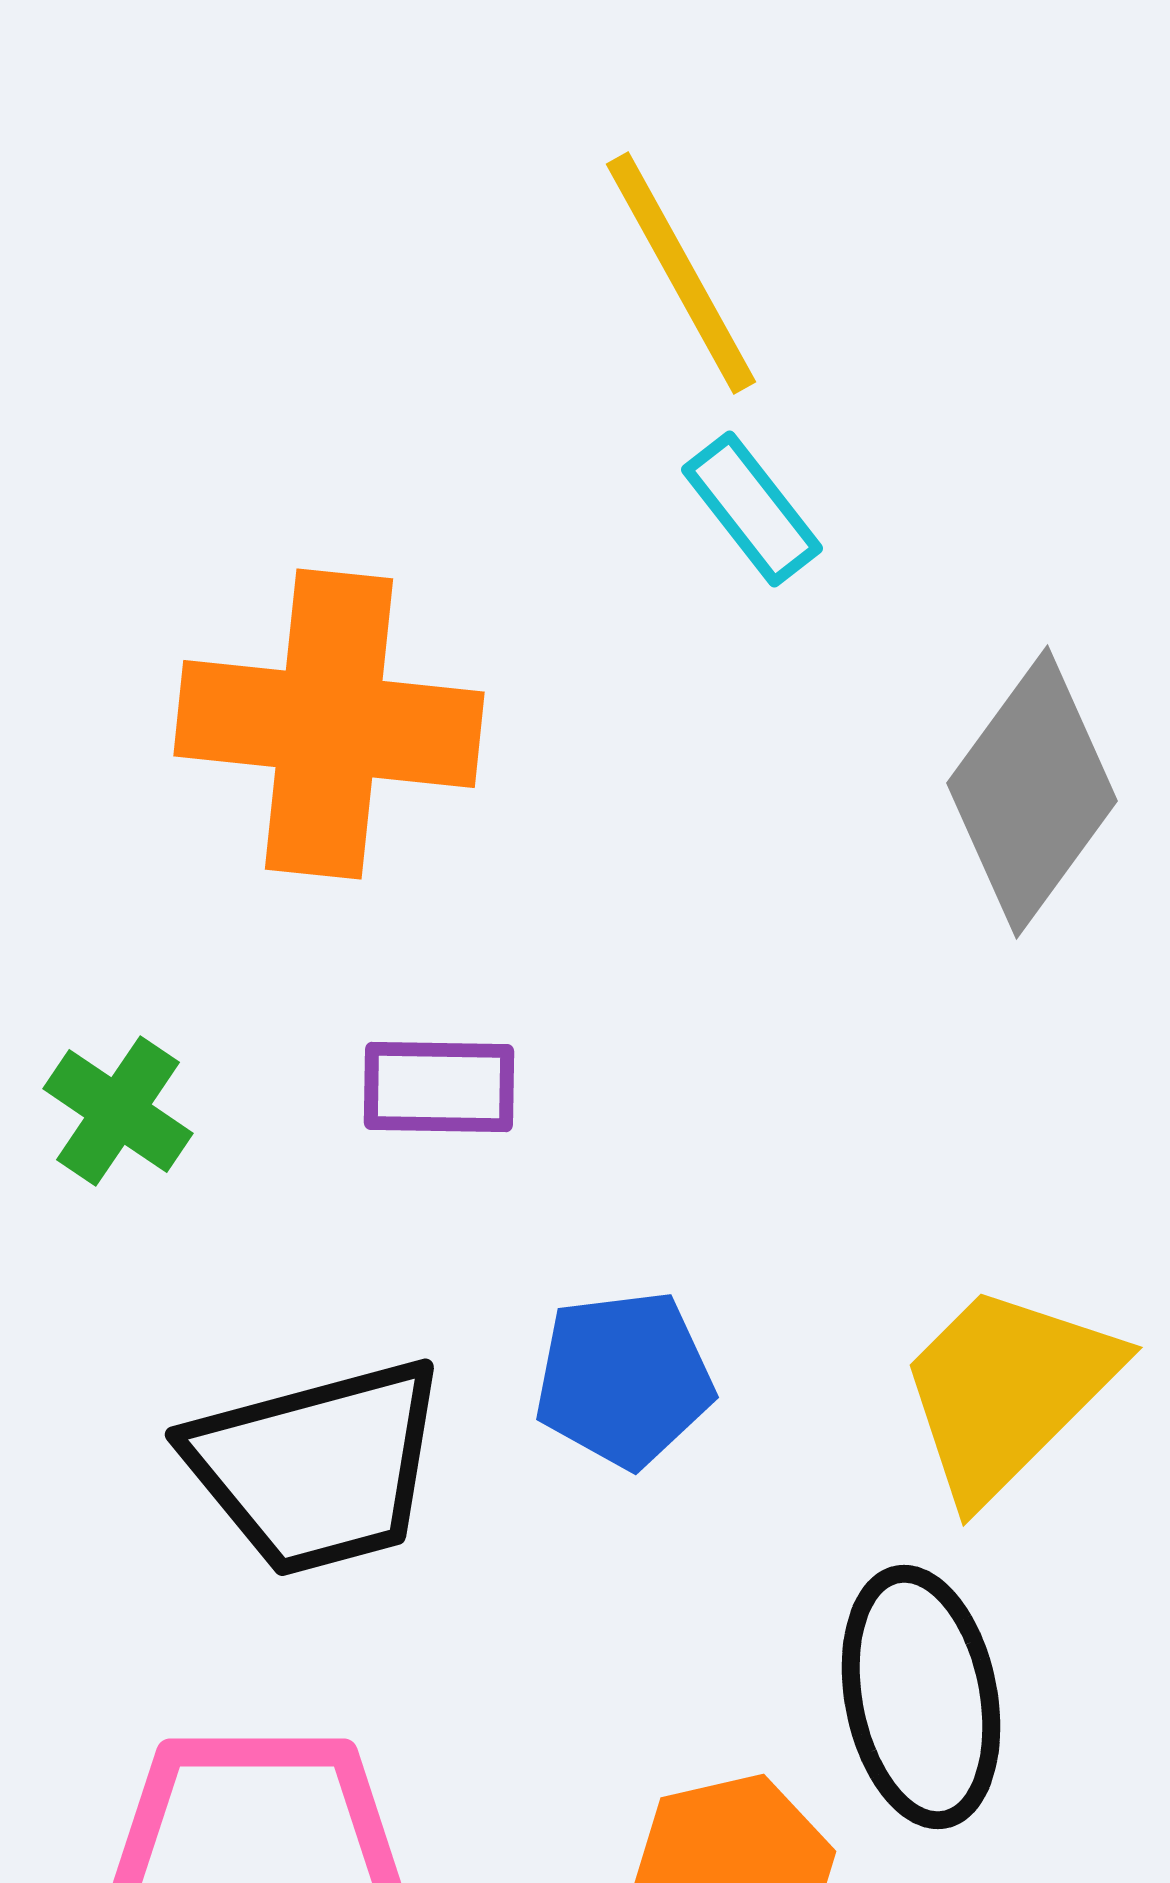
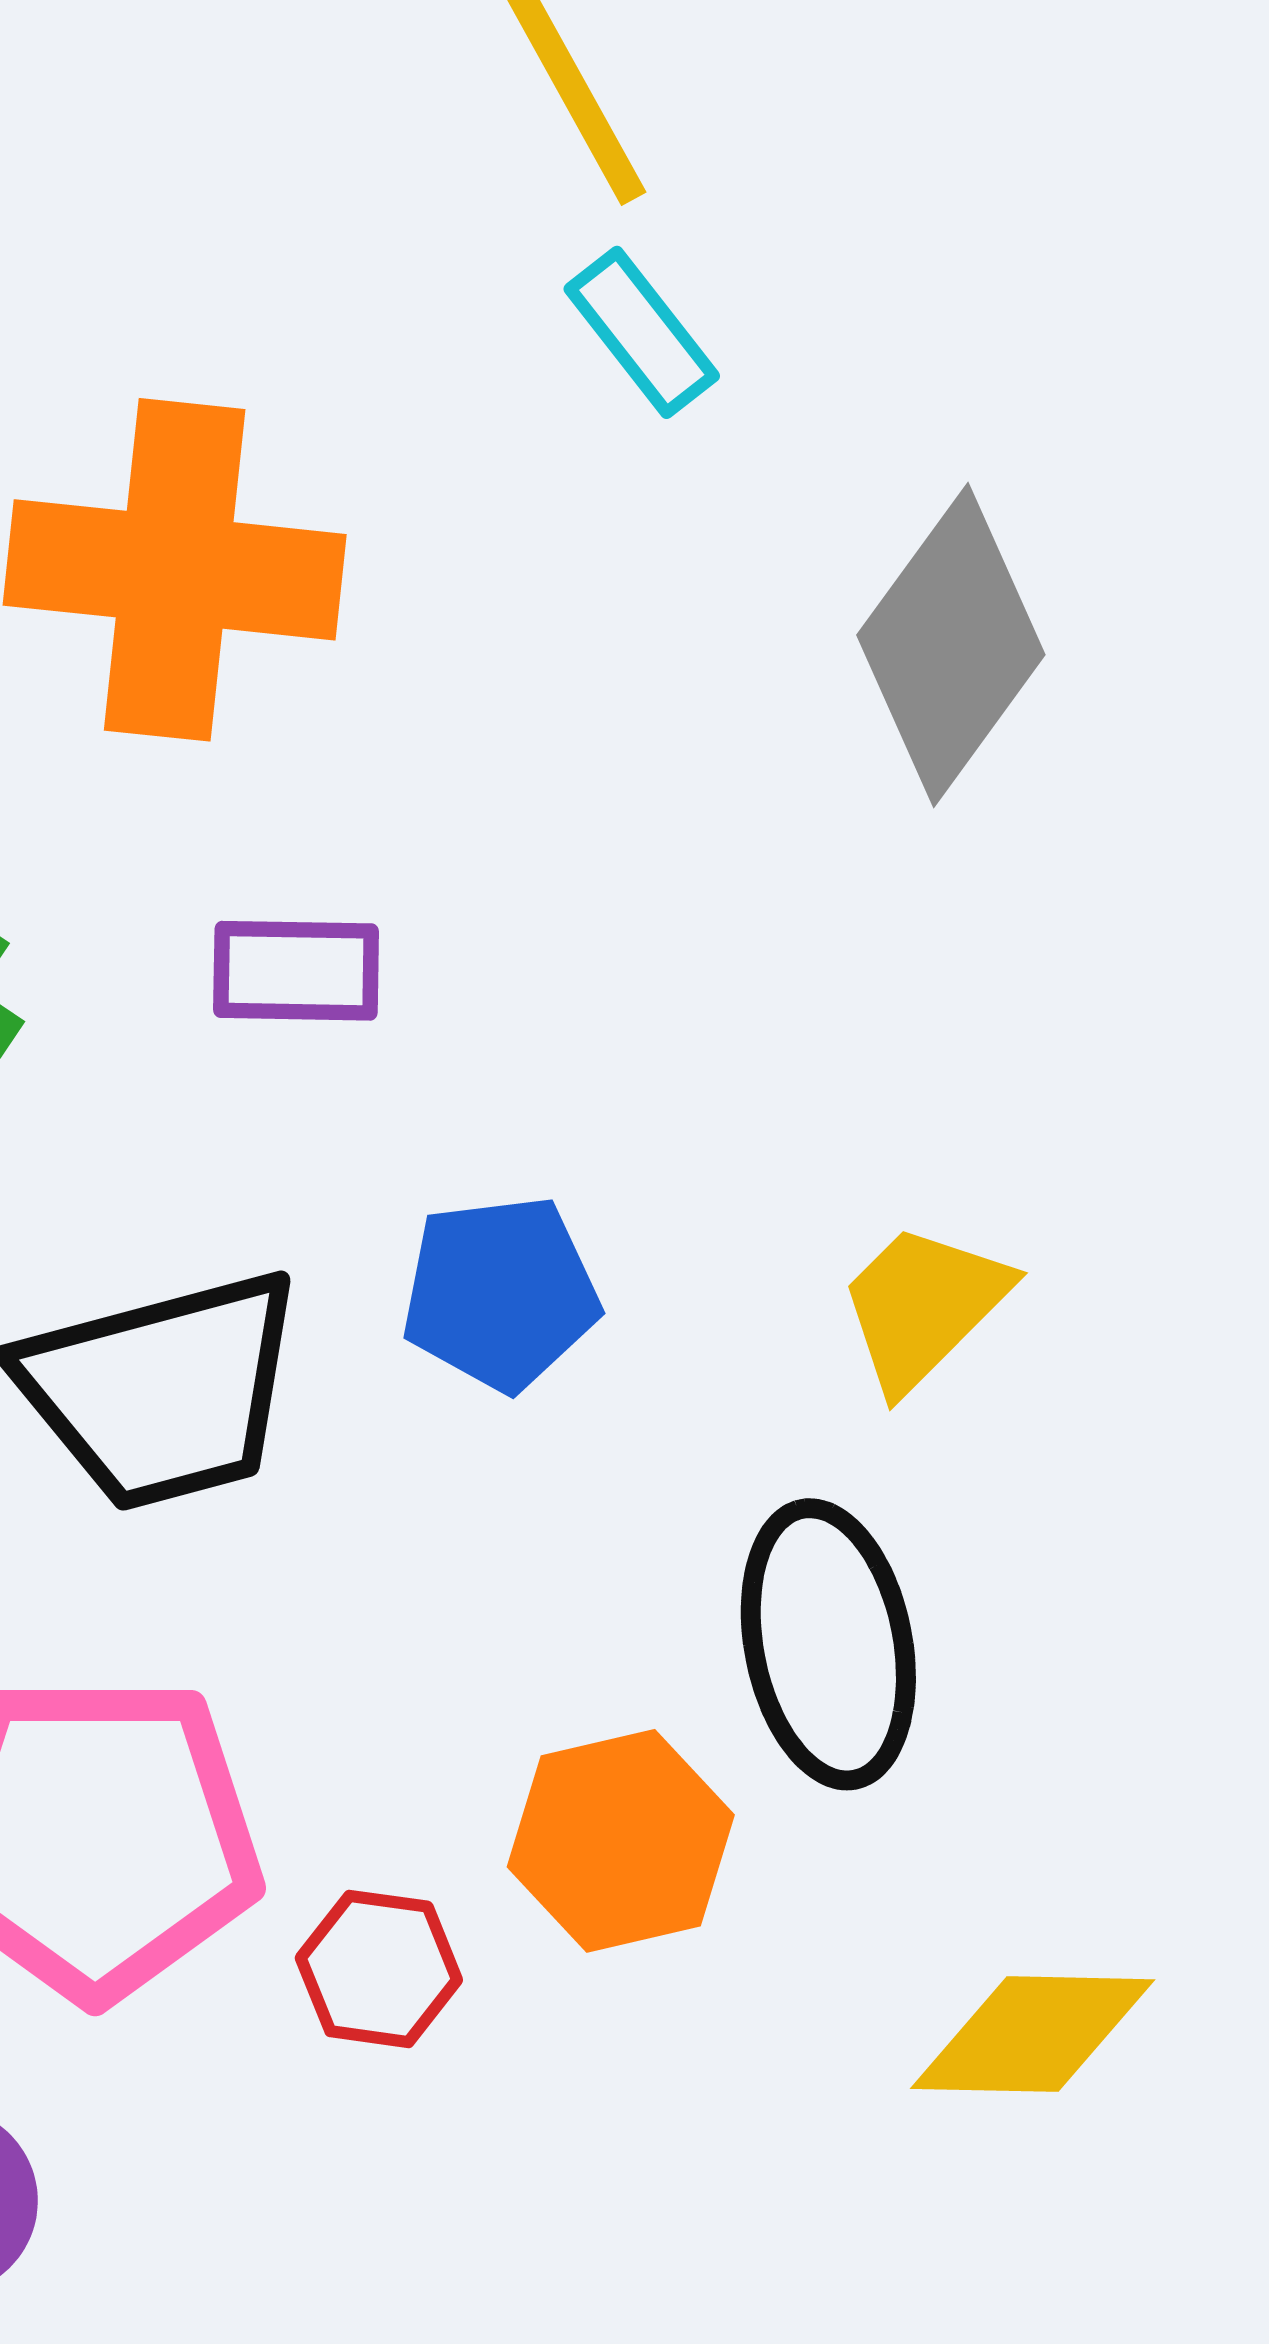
yellow trapezoid: (1007, 1391) -> (923, 1306), size x0.7

